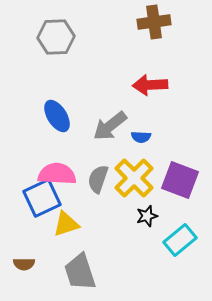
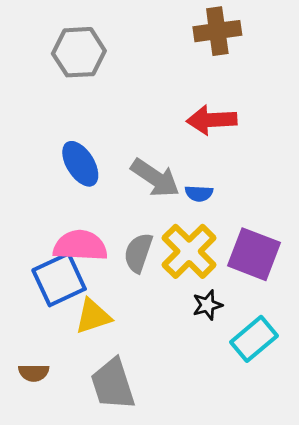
gray arrow: (110, 126) -> (155, 178), turned -108

